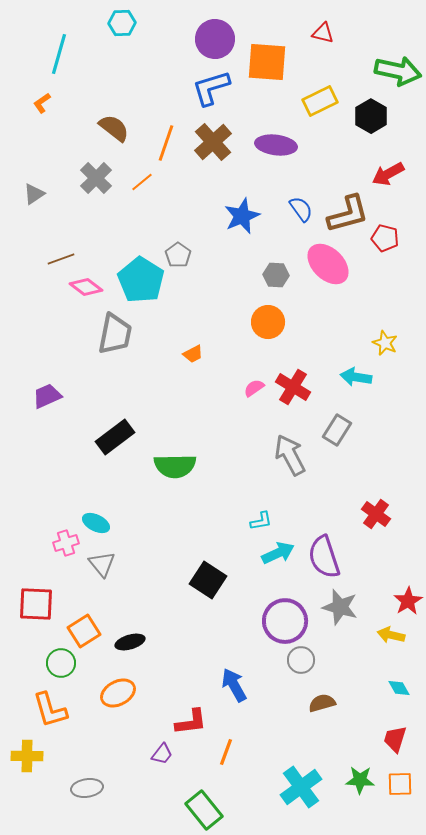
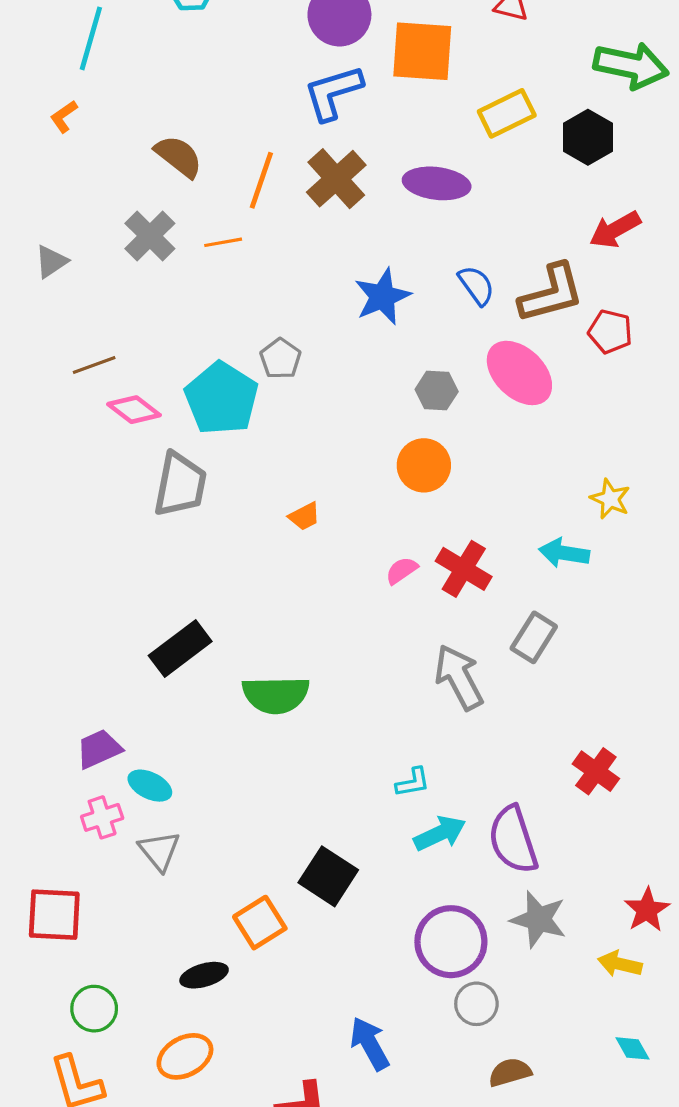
orange line: (142, 182) -> (223, 242), turned 30
purple trapezoid: (47, 396) -> (99, 749), moved
orange square: (84, 631) -> (260, 923), moved

